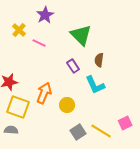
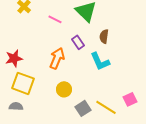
pink line: (39, 43) -> (55, 19), moved
orange arrow: (44, 93) -> (57, 58), moved
yellow circle: (67, 105) -> (64, 89), moved

